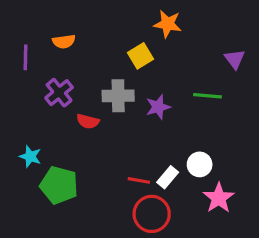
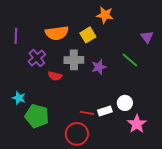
orange semicircle: (64, 42) -> (57, 33), moved, size x1.6
green line: (208, 96) -> (130, 60), turned 36
white rectangle: (168, 177) -> (105, 111), turned 32
red circle: (152, 214) -> (77, 134), moved

